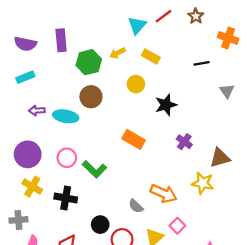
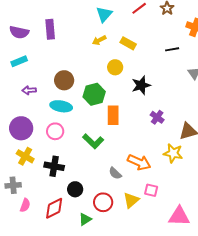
cyan triangle: (137, 25) -> (104, 14), moved
green hexagon: (89, 62) -> (94, 94), moved
brown circle: (91, 97) -> (64, 80), moved
cyan ellipse: (66, 116) -> (61, 106), moved
orange rectangle: (134, 139) -> (113, 115), turned 60
green L-shape: (94, 169) -> (93, 141), moved
black circle: (100, 225) -> (75, 189), moved
pink square: (177, 226) -> (151, 190), turned -32

